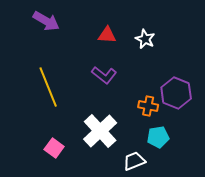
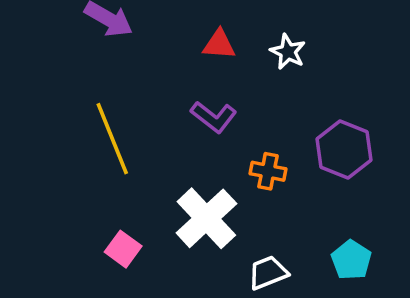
orange cross: (148, 106) -> (268, 171), moved
cyan pentagon: (158, 137) -> (351, 260), moved, turned -30

